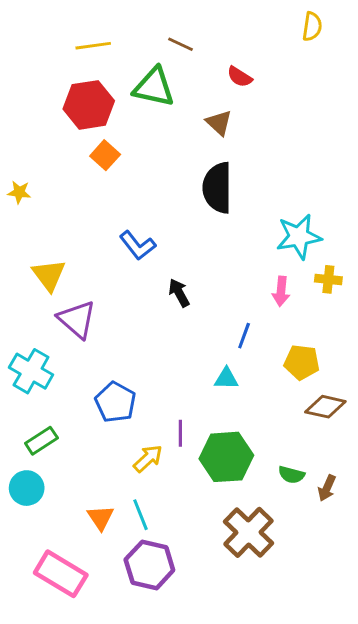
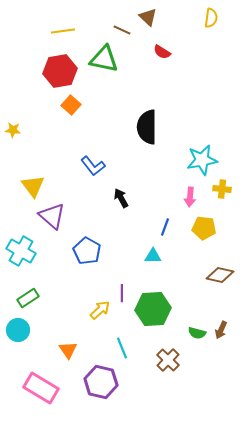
brown triangle: (219, 123) -> (148, 17), moved
yellow pentagon: (302, 362) -> (204, 228), moved
blue pentagon: (115, 402) -> (87, 251), moved
green semicircle: (291, 475) -> (197, 333), moved
cyan line: (141, 515) -> (122, 348), moved
brown cross: (249, 532) -> (168, 360), size x0.7

